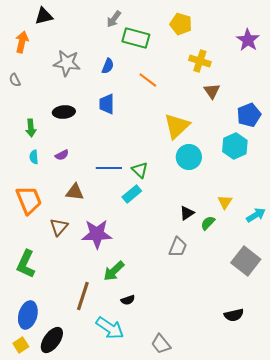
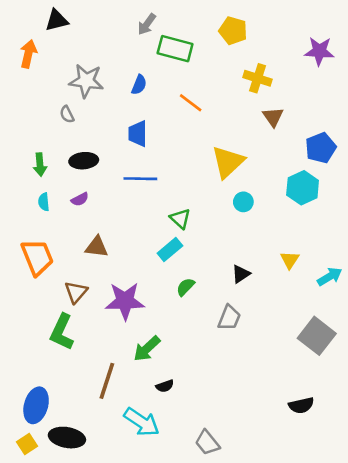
purple star: (248, 40) -> (319, 51), turned -30
gray semicircle: (15, 80) -> (67, 114), moved
black ellipse: (64, 112) -> (84, 161), moved
cyan circle: (189, 157) -> (243, 202), size x0.6
blue line: (109, 168) -> (140, 179), moved
green semicircle: (208, 223) -> (185, 287), moved
green L-shape: (26, 264) -> (62, 332), moved
black ellipse: (52, 340) -> (67, 438), turned 64

